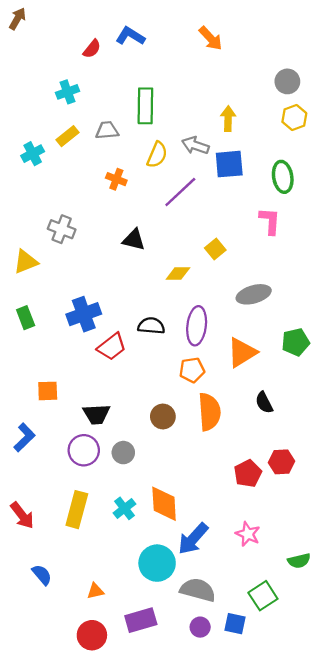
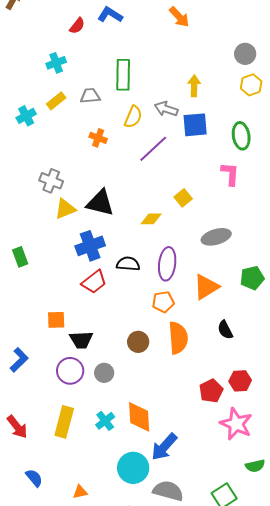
black triangle: (134, 240) -> (100, 203), moved, size x1.4
yellow triangle: (26, 262) -> (65, 209), moved
blue cross: (84, 314) -> (90, 246), moved
orange square: (48, 391) -> (56, 320), moved
pink star: (248, 534) -> (236, 424), moved, size x1.5

